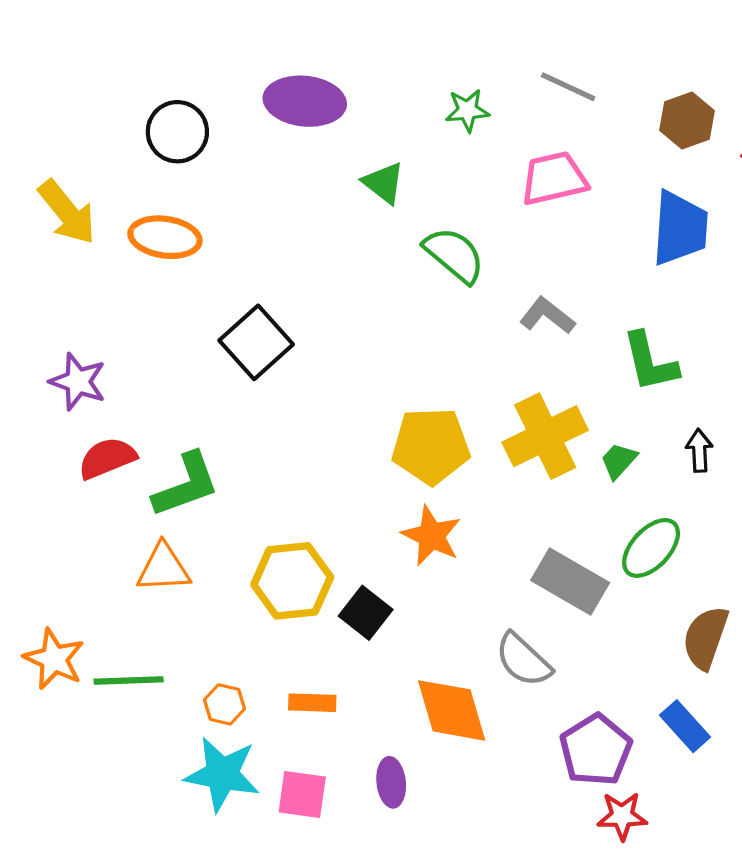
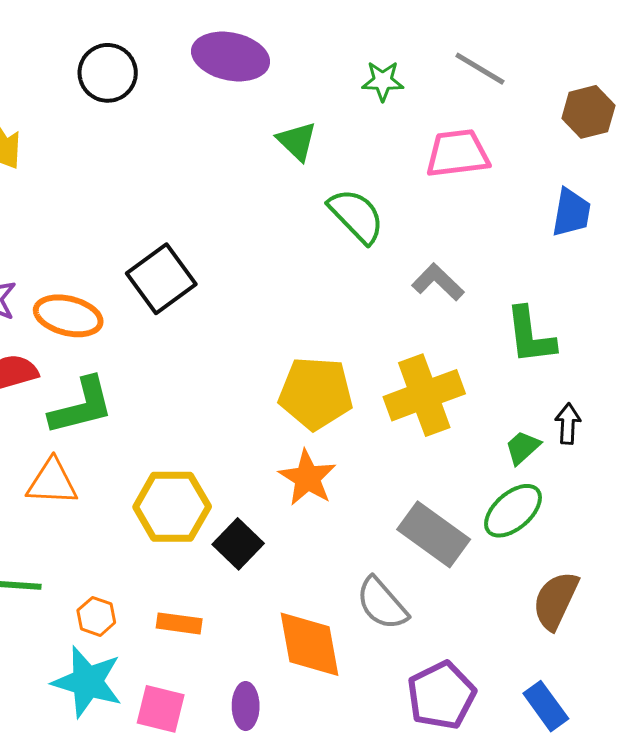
blue trapezoid: (680, 228) -> (571, 213), size x0.7
orange ellipse: (165, 237) -> (68, 316), moved
green trapezoid: (619, 461) -> (523, 447), moved
blue rectangle: (685, 726) -> (546, 706), moved

